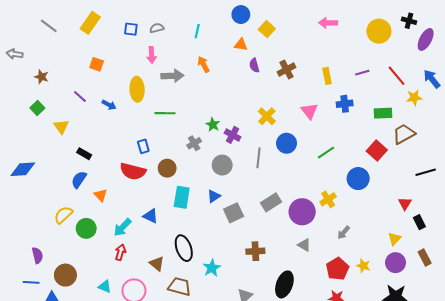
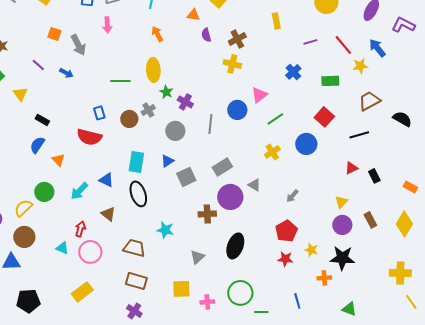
gray arrow: (172, 76) -> (78, 45), moved, turned 65
yellow rectangle: (327, 76) -> (276, 21), moved
yellow ellipse: (137, 89) -> (153, 70), moved
blue cross: (345, 104) -> (293, 72), turned -35
pink triangle: (309, 111) -> (259, 95), moved, turned 30
yellow cross: (267, 116) -> (232, 64), moved, turned -30
brown trapezoid: (404, 134) -> (369, 101), moved
brown circle: (167, 168) -> (129, 119), moved
black line: (426, 172) -> (359, 135), moved
yellow cross: (328, 199) -> (272, 152), moved
red triangle: (405, 203) -> (351, 168), turned 32
purple circle: (302, 212) -> (230, 197), moved
yellow semicircle: (63, 215) -> (23, 208), moved
black rectangle: (419, 222) -> (374, 176), moved
gray triangle: (304, 245) -> (254, 185), moved
black ellipse: (184, 248) -> (138, 194), moved
red arrow: (120, 252) -> (80, 229), moved
brown triangle: (157, 264) -> (108, 214), moved
yellow star: (363, 266) -> (311, 250), moved
cyan star: (212, 268) -> (165, 230), turned -30

